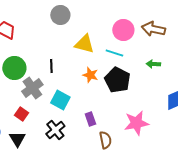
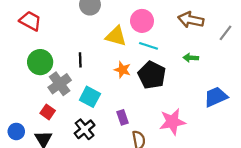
pink circle: (123, 30) -> (142, 21), moved

